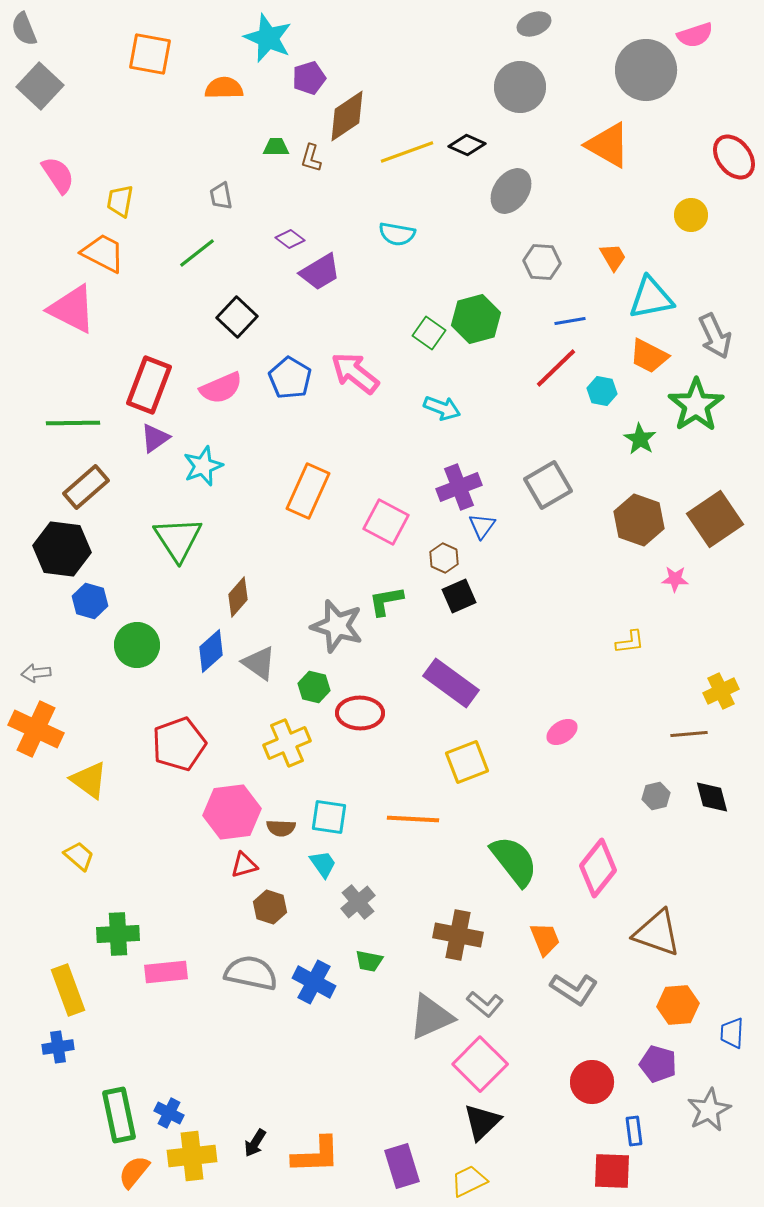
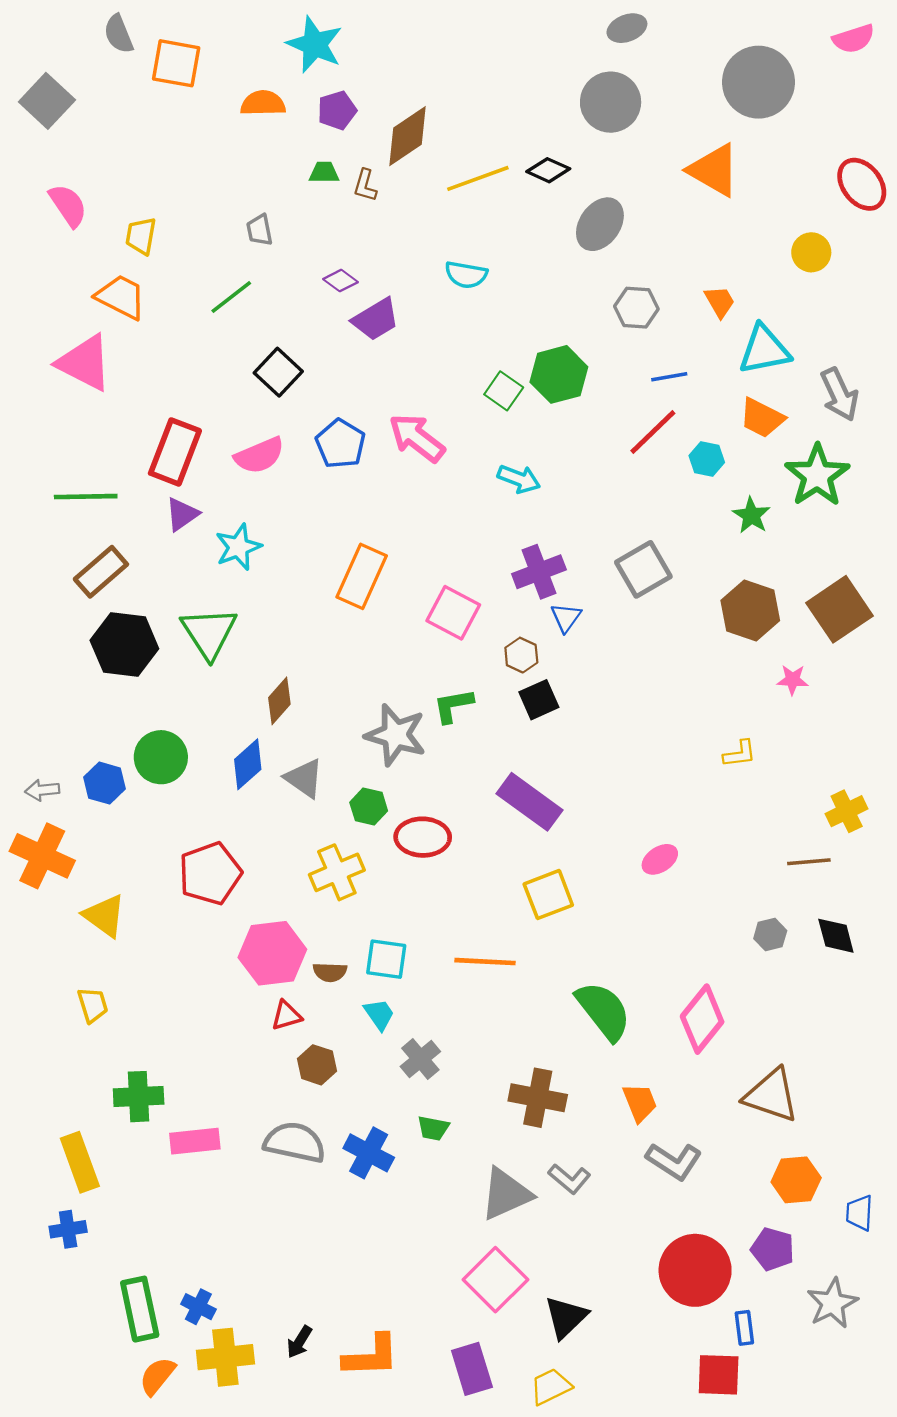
gray semicircle: (24, 29) -> (119, 34), moved
pink semicircle: (695, 35) -> (854, 39), moved
purple pentagon: (309, 78) -> (337, 110), moved
black hexagon: (62, 549) -> (124, 645), moved
blue hexagon: (90, 601) -> (104, 783), moved
yellow trapezoid: (79, 856) -> (93, 1005), turned 32
pink square: (480, 1064) -> (495, 1280), moved
red circle: (592, 1082) -> (695, 1270), size x1.4

